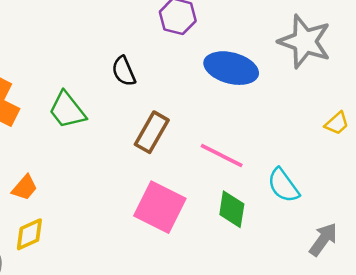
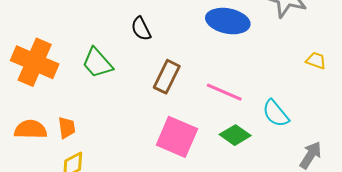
yellow trapezoid: (337, 123) -> (316, 61), turned -115
orange trapezoid: (25, 188) -> (67, 128), turned -45
green diamond: (232, 209) -> (235, 135), turned -60

